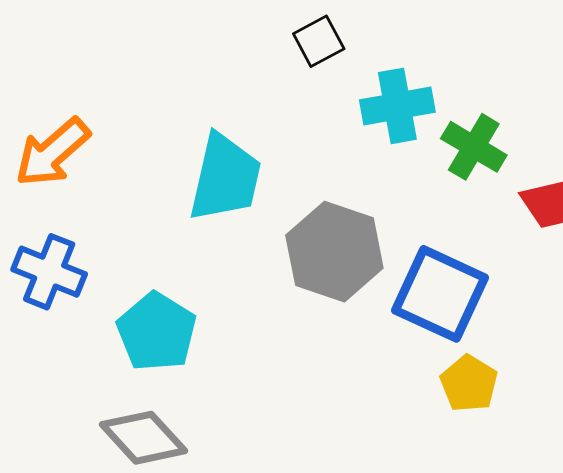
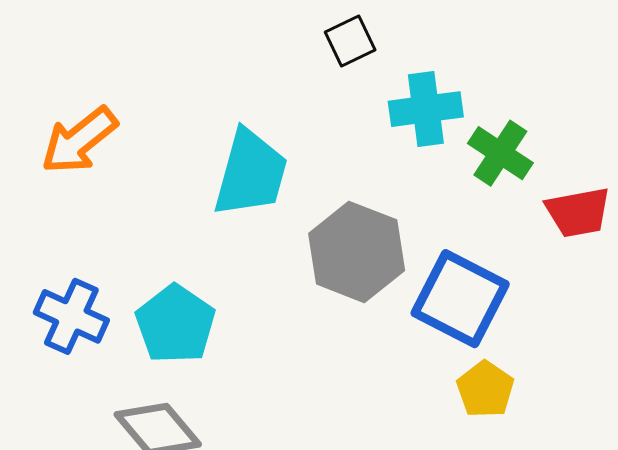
blue cross: (49, 272) -> (71, 316), moved

